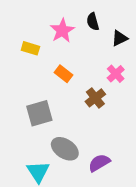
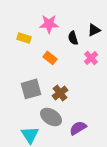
black semicircle: (93, 22) -> (73, 38), moved
pink star: (62, 31) -> (49, 24), turned 30
brown cross: (95, 98) -> (60, 93), moved

